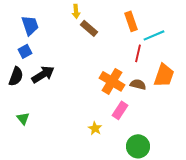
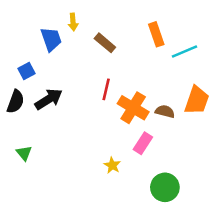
yellow arrow: (76, 11) -> (73, 22), moved
blue trapezoid: (30, 25) -> (51, 39), moved
red line: (138, 53) -> (106, 89), moved

